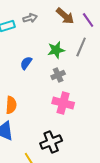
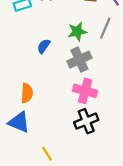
gray cross: (58, 75) -> (79, 60), size x1.5
black cross: (51, 142) -> (86, 121), moved

